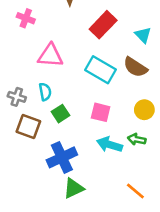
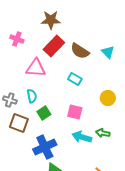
red rectangle: (103, 25) -> (54, 46), moved
brown semicircle: (135, 67) -> (80, 51), moved
cyan rectangle: (101, 70) -> (75, 79), size x0.6
yellow circle: (144, 110) -> (108, 98), moved

